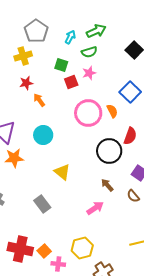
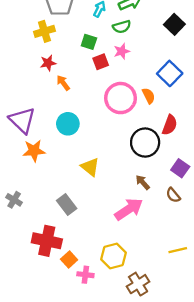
pink arrow: (95, 208) -> (129, 209), size x1.4
red cross: (20, 249) -> (47, 241), moved

